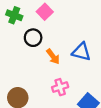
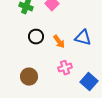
black circle: (33, 38) -> (36, 37), moved

